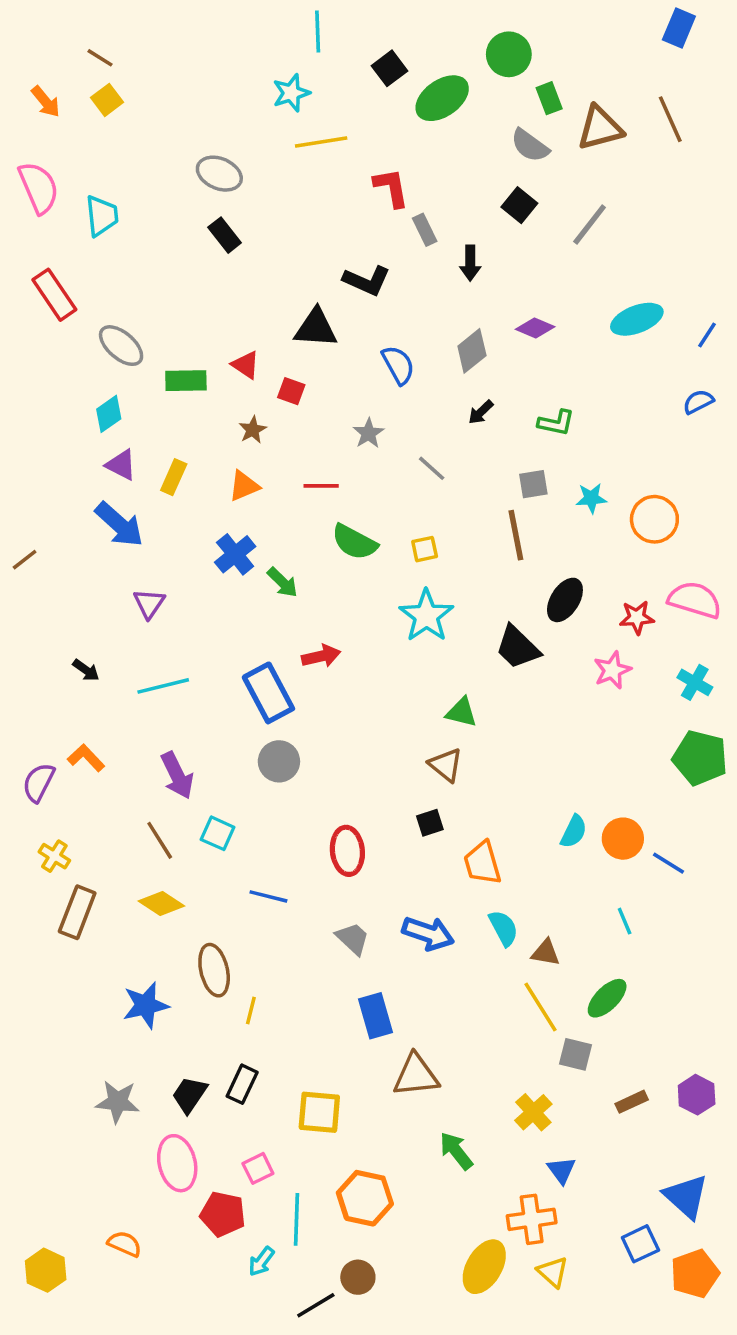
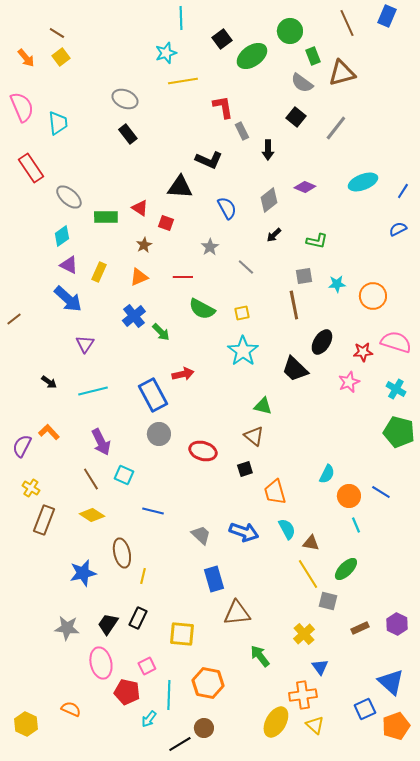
brown line: (670, 119) -> (347, 23), moved
orange circle: (623, 839) -> (349, 496), moved
red ellipse: (347, 851) -> (203, 451), moved, turned -68

